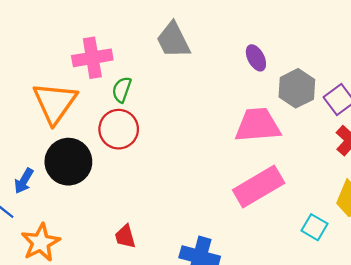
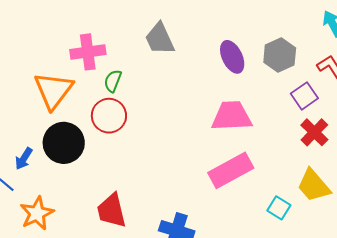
purple ellipse: (256, 58) -> (232, 57), size x1.4
gray hexagon: (297, 88) -> (280, 55), moved
red trapezoid: (125, 236) -> (112, 211), size x1.6

